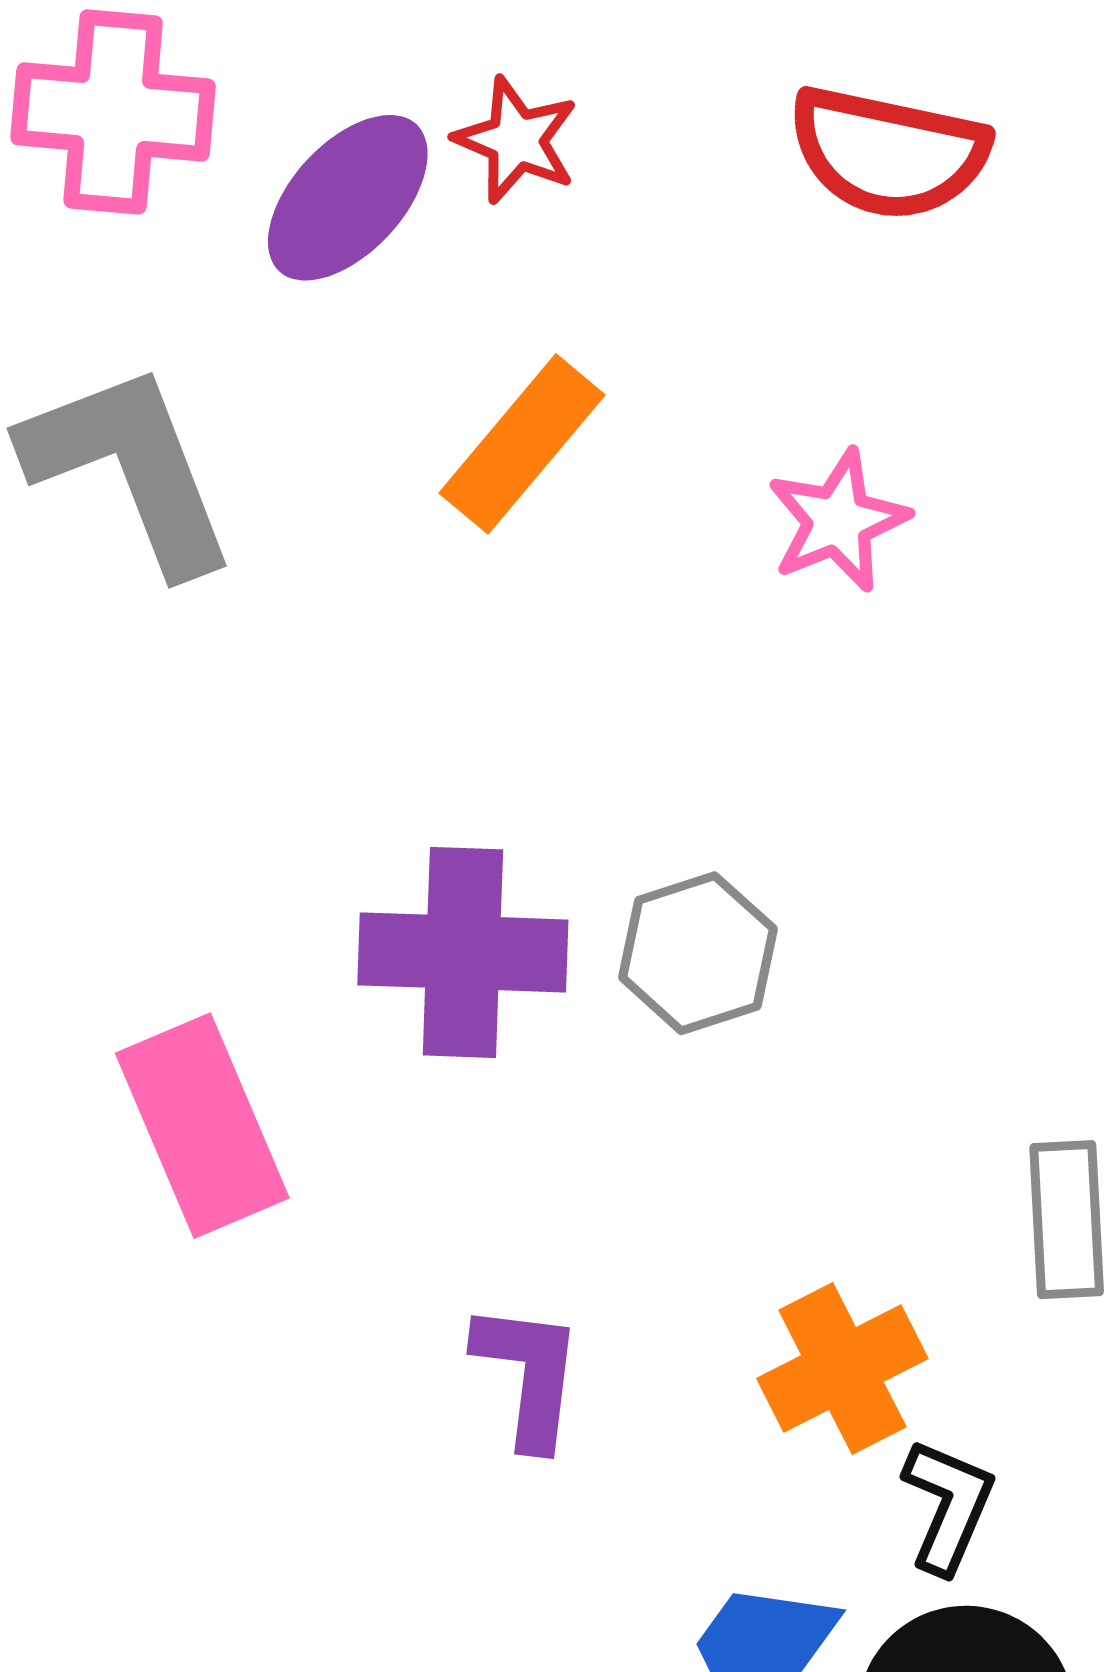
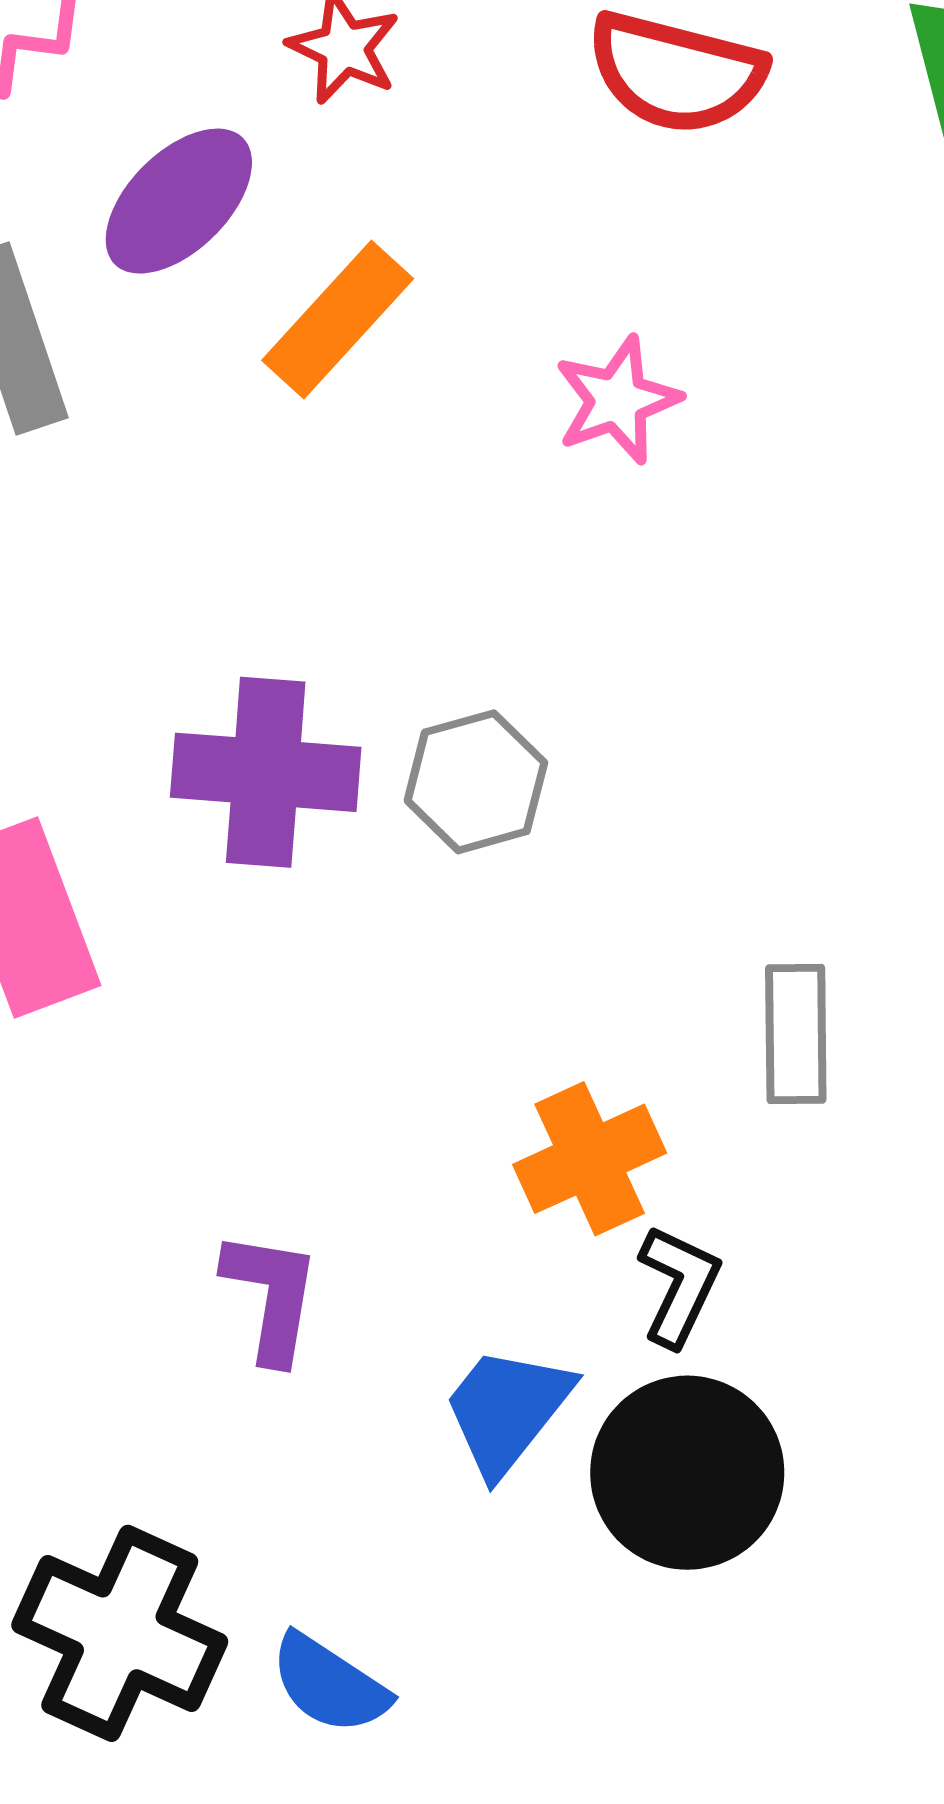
purple ellipse: (348, 198) -> (179, 201), moved
purple L-shape: (529, 1375) -> (271, 1296), moved

